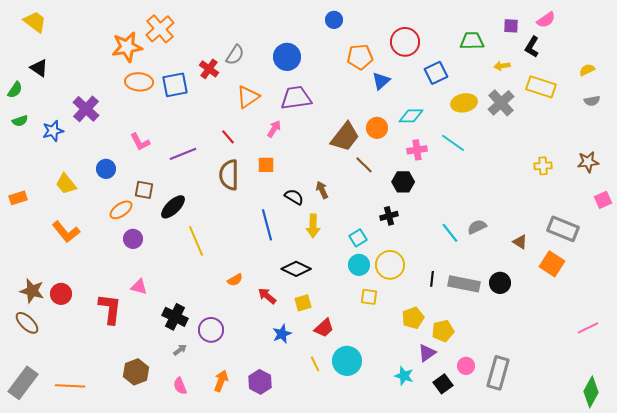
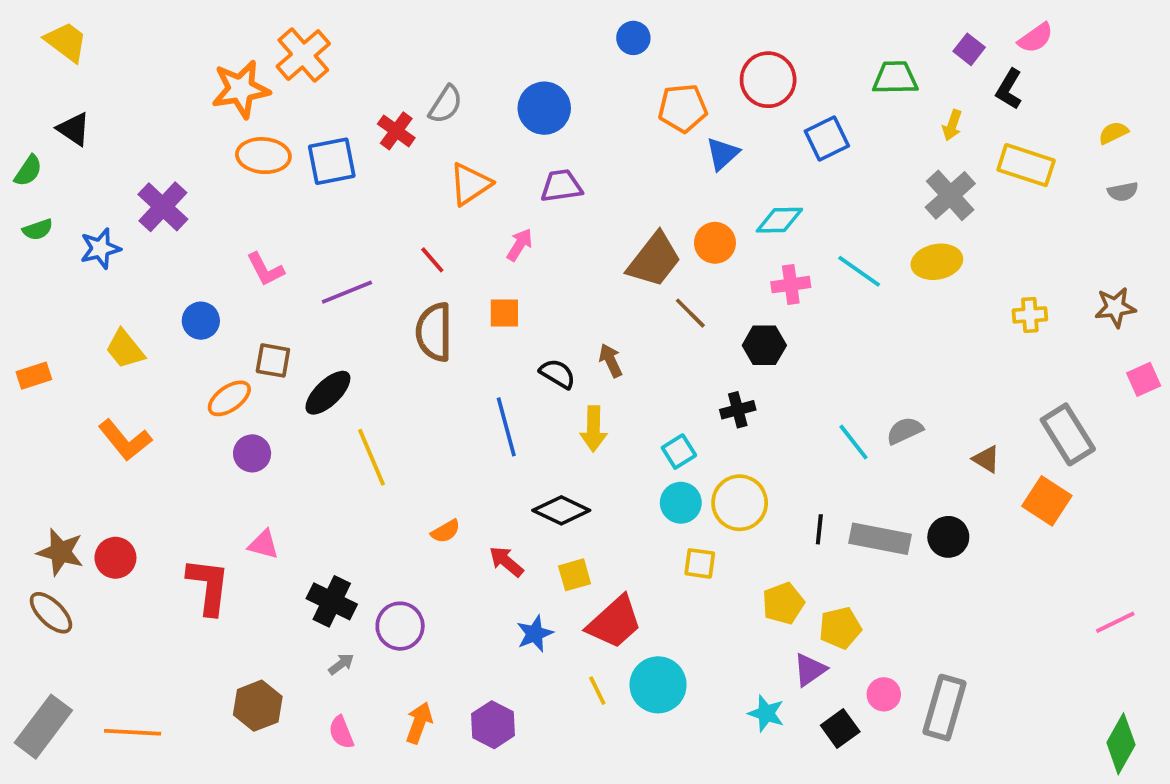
purple square: (511, 26) -> (969, 49), turned 35
yellow arrow: (502, 66) -> (952, 125), turned -63
purple trapezoid: (296, 98) -> (561, 186), size x0.7
yellow ellipse: (464, 103) -> (937, 262), moved
gray rectangle: (563, 229) -> (1068, 434), turned 36
red trapezoid: (324, 328) -> (614, 622), size x1.5

